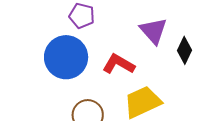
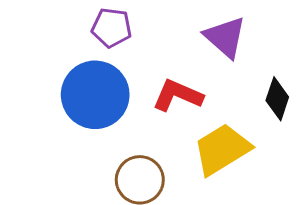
black diamond: (185, 50) -> (277, 99), moved

